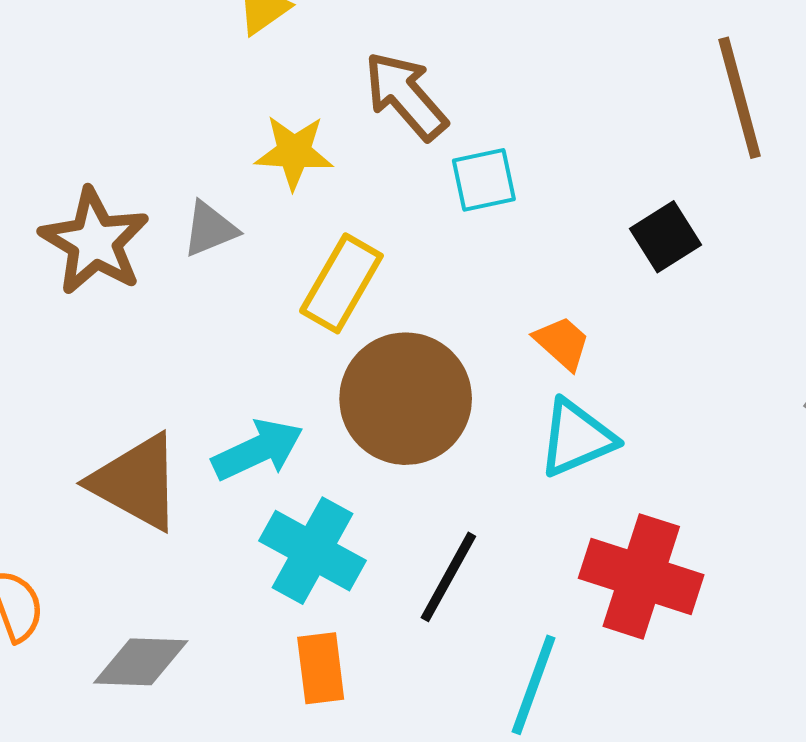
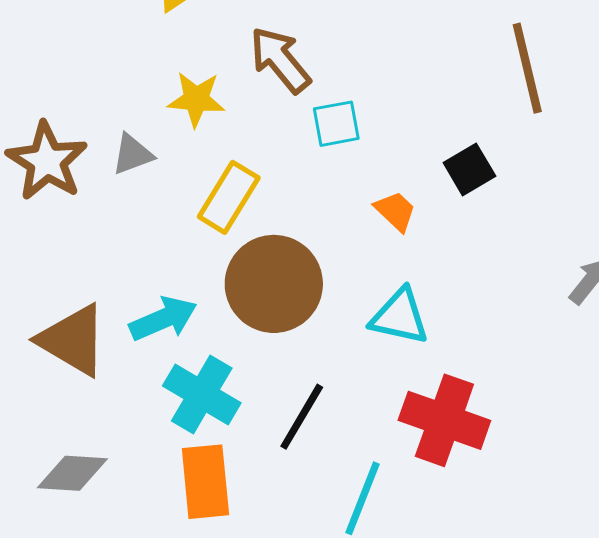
orange trapezoid: (562, 343) -> (395, 211), moved
cyan triangle: (577, 438) -> (400, 317), turned 34
orange rectangle: (321, 668) -> (205, 482), size x1.4

